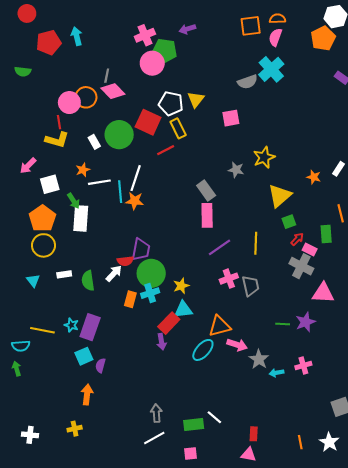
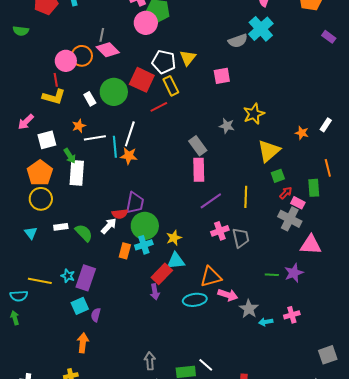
green semicircle: (88, 281) -> (84, 233), turned 144
cyan ellipse: (203, 350) -> (195, 300), turned 40

